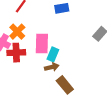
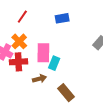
brown arrow: (52, 67) -> (39, 79), moved

